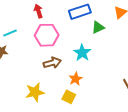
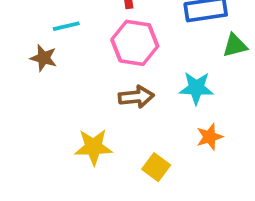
cyan star: (82, 53) -> (196, 88), turned 30
orange star: (76, 79) -> (210, 137), moved

